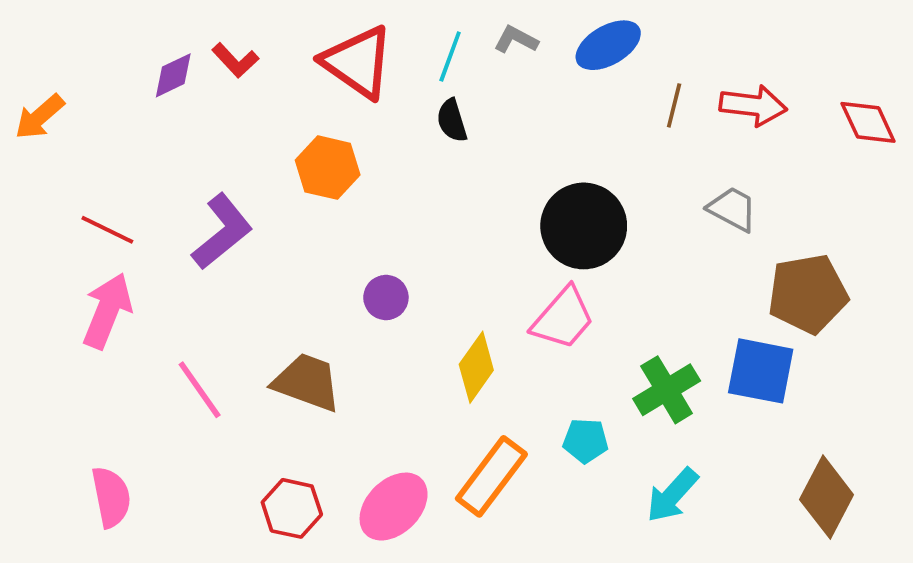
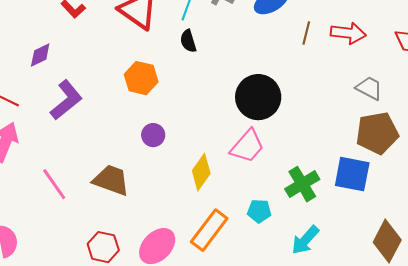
purple diamond: (173, 75) -> (40, 55), moved
orange hexagon: (328, 168) -> (141, 78), moved
gray trapezoid: (732, 209) -> (369, 88), moved

